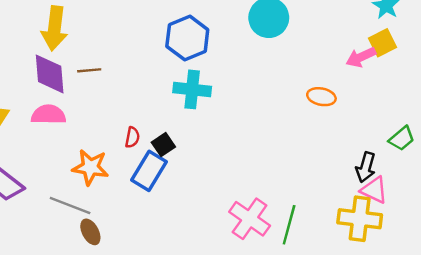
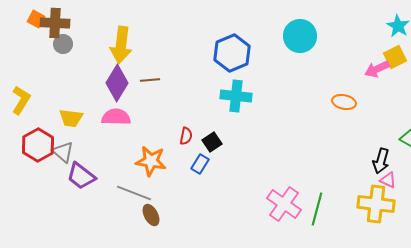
purple diamond: (50, 74) -> (117, 83), turned 36
blue rectangle: (149, 171) -> (200, 164), size x0.6
pink triangle: (374, 190) -> (388, 180), size x0.7

